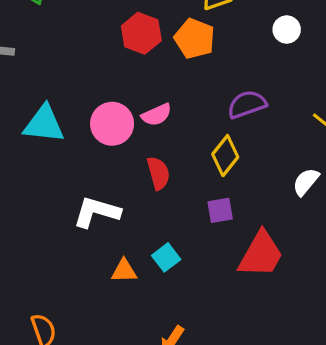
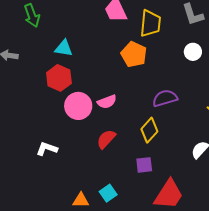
red hexagon: (141, 33) -> (59, 78), moved
cyan triangle: (44, 124) -> (64, 48), moved, size x0.7
red semicircle: (158, 173) -> (106, 139), turned -125
white L-shape: (97, 212) -> (47, 149), moved, size x0.7

